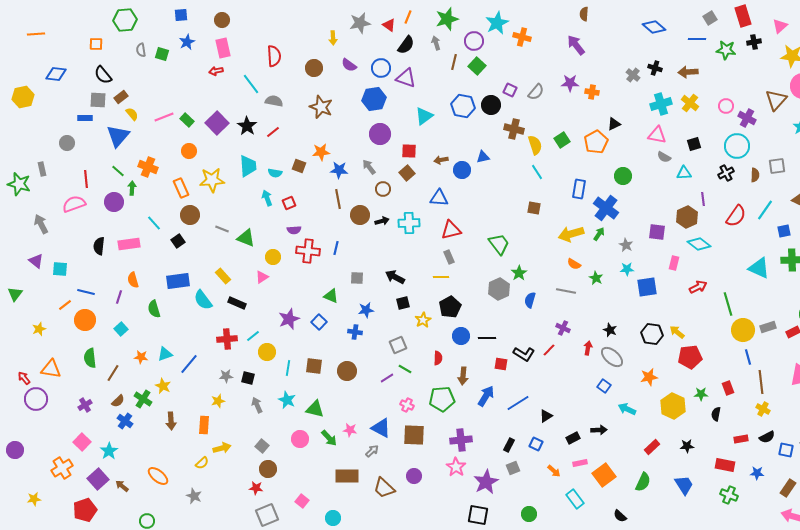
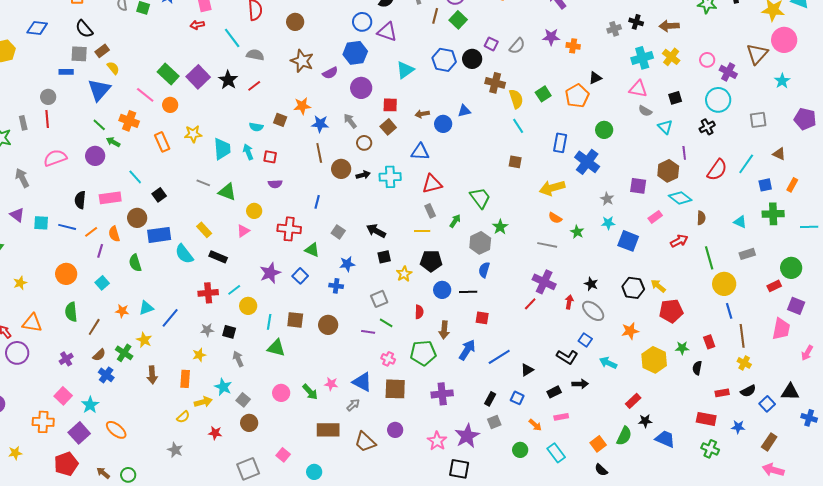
purple semicircle: (349, 65) -> (330, 73), moved, turned -63
gray cross: (633, 75) -> (614, 29), turned 32
pink line: (164, 117) -> (145, 95), moved, turned 60
green rectangle: (187, 120) -> (168, 74), size x1.5
cyan trapezoid: (248, 166) -> (222, 149), moved
cyan triangle: (684, 173) -> (665, 127), turned 49
brown semicircle: (755, 175) -> (701, 218), moved
red line: (86, 179) -> (47, 119), moved
yellow star: (212, 180) -> (193, 134), size x0.7
green arrow: (132, 188) -> (113, 142), turned -64
red square: (289, 203) -> (270, 157), turned 32
brown circle: (190, 215) -> (137, 218), moved
green arrow: (599, 234) -> (455, 221), moved
red cross: (308, 251) -> (289, 229), moved
pink rectangle: (674, 263) -> (655, 217), turned 40
cyan triangle: (759, 268) -> (740, 222), size x0.6
gray square: (357, 278) -> (338, 232), turned 32
blue square: (647, 287) -> (628, 241), turned 30
blue line: (86, 292) -> (67, 227), moved
blue semicircle: (530, 300) -> (484, 270), moved
orange line: (65, 305) -> (91, 232), moved
black pentagon: (450, 307) -> (431, 261), turned 30
gray rectangle: (768, 327) -> (747, 254), moved
purple cross: (563, 328) -> (544, 282), size x1.6
black L-shape: (524, 354) -> (567, 357), moved
purple line: (387, 378) -> (368, 332), turned 40
cyan star: (287, 400) -> (223, 387), moved
green triangle: (315, 409) -> (276, 348), moved
black star: (687, 446) -> (645, 421), moved
blue square: (786, 450) -> (767, 404), turned 35
pink star: (456, 467) -> (437, 441), moved
orange cross: (62, 468) -> (43, 422), turned 35
orange square: (604, 475) -> (598, 444), moved, size x0.7
orange ellipse: (158, 476) -> (116, 430), moved
blue trapezoid: (684, 485) -> (665, 439), turned -35
brown arrow: (122, 486) -> (103, 473), moved
red star: (256, 488) -> (215, 433), moved
green circle: (529, 514) -> (520, 450), moved

